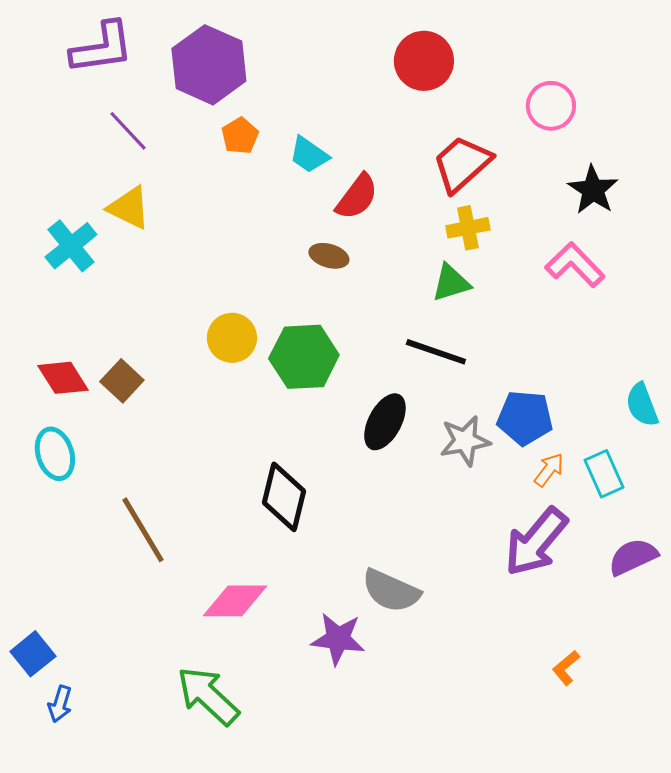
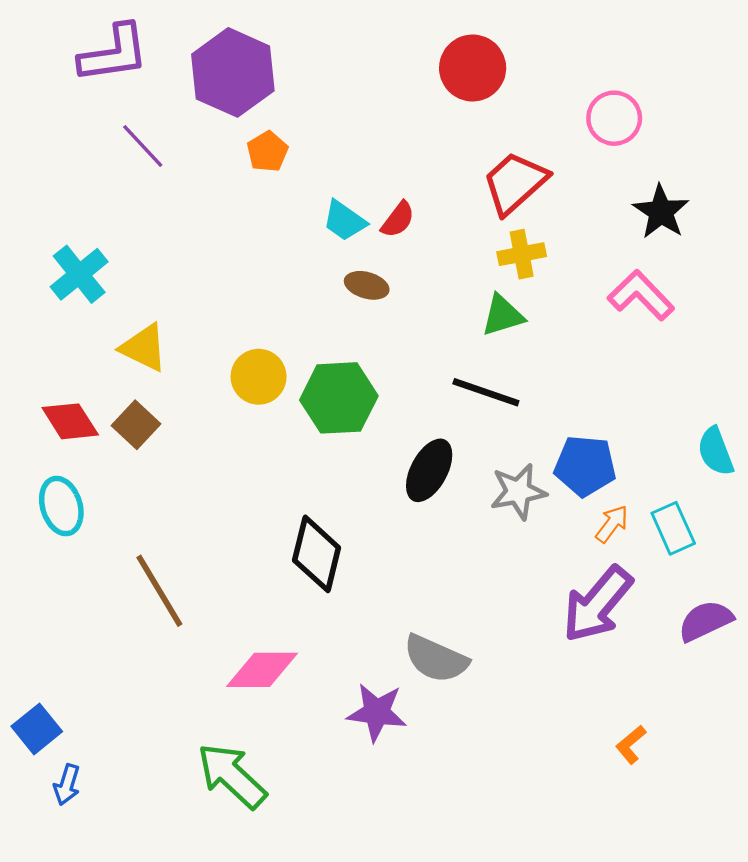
cyan trapezoid: (309, 155) -> (344, 221), moved
red semicircle: (357, 197) -> (398, 220), size x0.7
yellow triangle: (129, 208) -> (144, 348), moved

